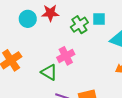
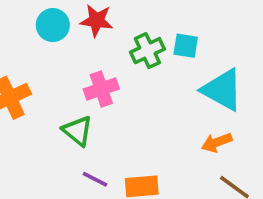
pink cross: (66, 56) -> (101, 89), moved

